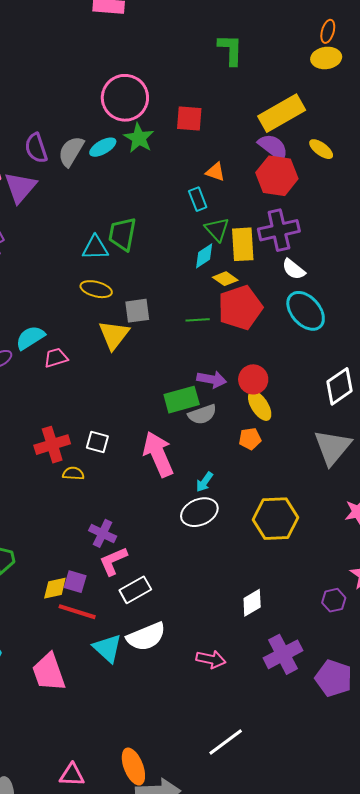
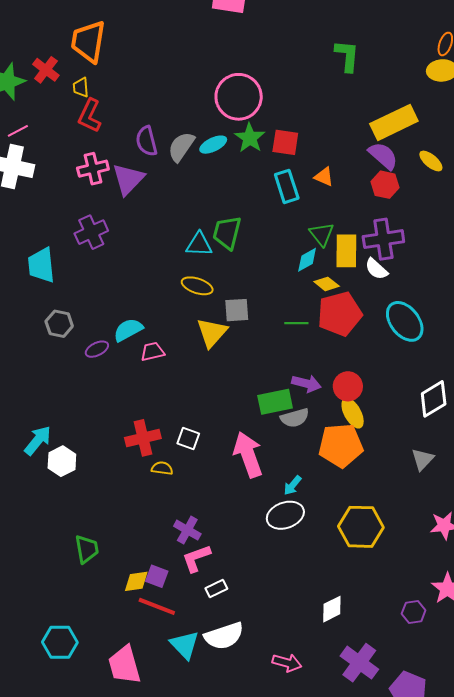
red square: (189, 118) -> (285, 142), moved
red hexagon: (277, 176) -> (385, 185), size x0.7
cyan rectangle: (198, 199) -> (287, 186), moved, size x1.4
white semicircle: (294, 269) -> (376, 269), moved
orange pentagon: (250, 439) -> (341, 445), size x2.0
gray triangle: (332, 447) -> (422, 459), size x0.6
white rectangle: (135, 590) -> (216, 588), size x0.7
purple cross: (283, 654) -> (359, 663), turned -30

